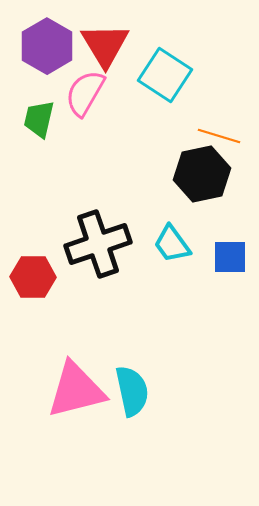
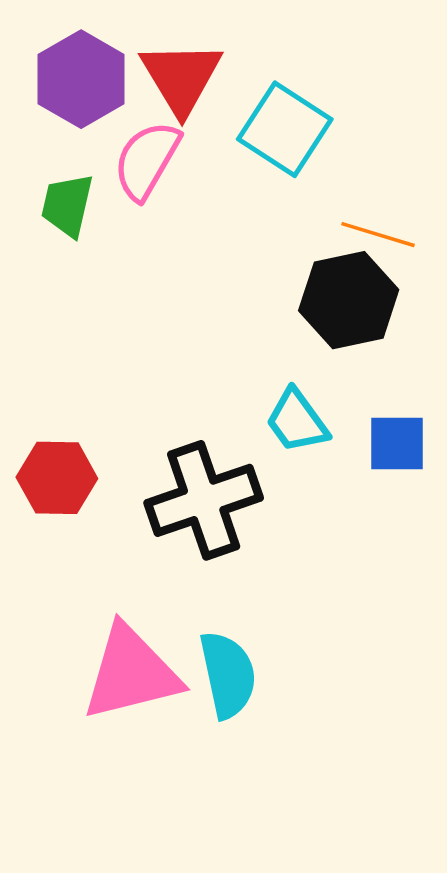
black cross: (98, 244) -> (204, 500), moved

